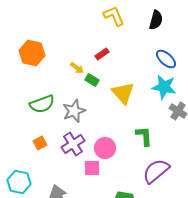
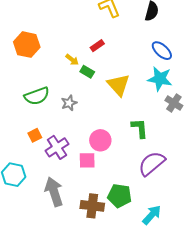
gray star: (74, 111) -> (69, 103), size x0.7
purple cross: (73, 144) -> (57, 147), moved

